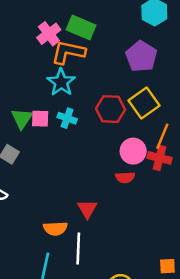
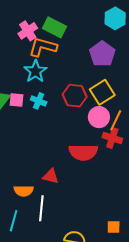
pink circle: (133, 151) -> (99, 117), moved
red semicircle: (125, 177) -> (83, 152), size x1.8
red triangle: (87, 209) -> (51, 176), turned -48

